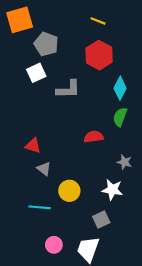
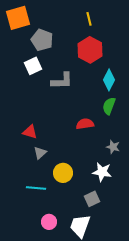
yellow line: (98, 21) -> (89, 19), turned 56
gray triangle: (44, 169) -> (40, 153), turned 40

